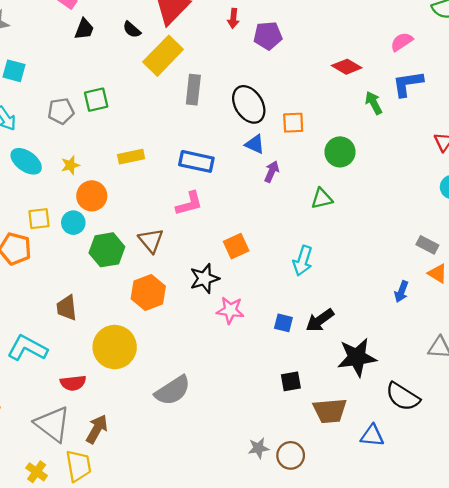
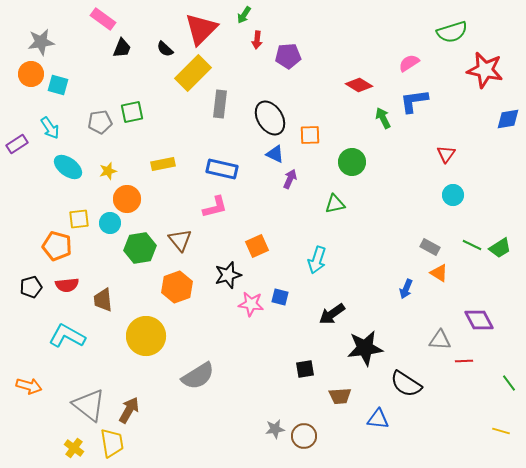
blue square: (283, 323) -> (280, 297), moved
red semicircle: (73, 383) -> (67, 285), moved
brown trapezoid: (330, 411) -> (340, 396), size x0.7

